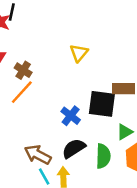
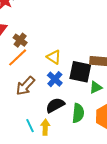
yellow triangle: (79, 53) -> (54, 57), moved, turned -42
green triangle: (125, 132) -> (96, 87), moved
brown arrow: (38, 155) -> (25, 86), moved, turned -80

